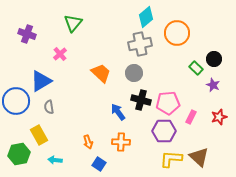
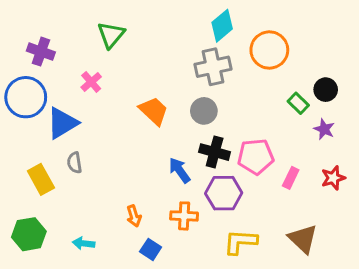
blue circle: (16, 101) -> (26, 97), moved
purple hexagon: (164, 131) -> (224, 193), moved
yellow rectangle: (39, 135) -> (41, 179), moved
yellow L-shape: (171, 159) -> (240, 242), moved

